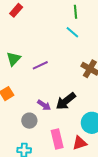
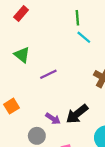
green line: (76, 12) -> (77, 18), moved
green triangle: (14, 59) -> (22, 55), moved, turned -35

